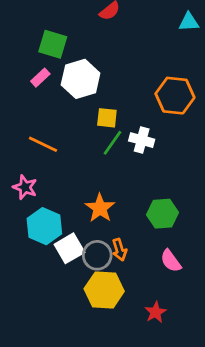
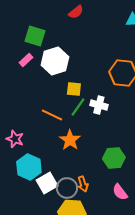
orange line: (43, 144) -> (52, 115), moved
orange star: (100, 208) -> (70, 140), moved

